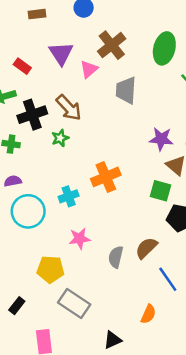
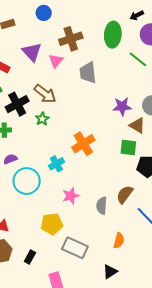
brown cross: (112, 45) -> (71, 39), turned 30
orange semicircle: (148, 314) -> (119, 241), moved

